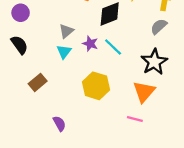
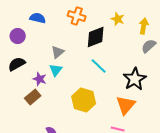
gray semicircle: (159, 26) -> (149, 46), moved
purple star: (90, 44) -> (40, 79), moved
black semicircle: (19, 45) -> (17, 64), turned -84

